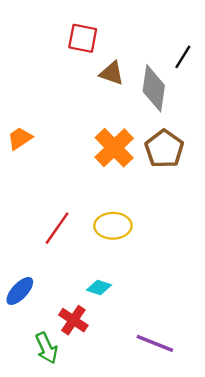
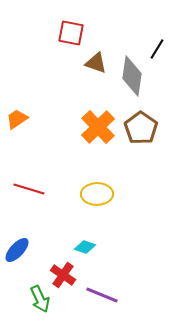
red line: (57, 228) -> (29, 189), moved, turned 72
purple line: (155, 343) -> (102, 295), moved

